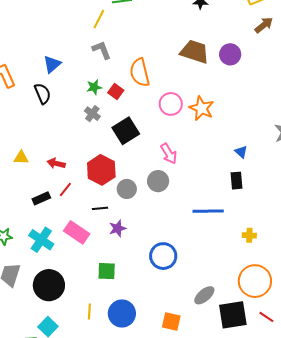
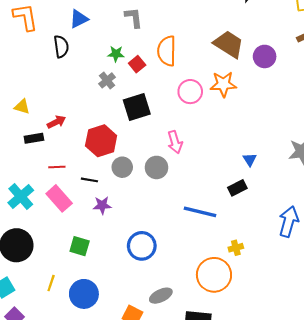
orange star: (202, 108) -> (223, 84), moved, turned 30
red arrow: (56, 163) -> (56, 122), turned 126
black rectangle: (237, 181) -> (237, 188), turned 54
red line: (65, 189) -> (57, 167), moved, turned 35
black rectangle: (41, 198) -> (34, 138), moved
yellow cross: (249, 235) -> (236, 248), turned -32
orange circle: (255, 281) -> (214, 275), moved
gray ellipse: (204, 295) -> (161, 296), moved

